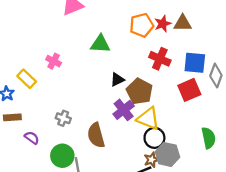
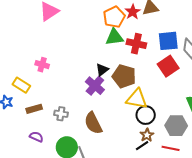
green triangle: (100, 44) -> (114, 37), moved
purple cross: (124, 110) -> (95, 86), moved
brown rectangle: (12, 117) -> (34, 109), moved
gray hexagon: (167, 154) -> (176, 126), moved

